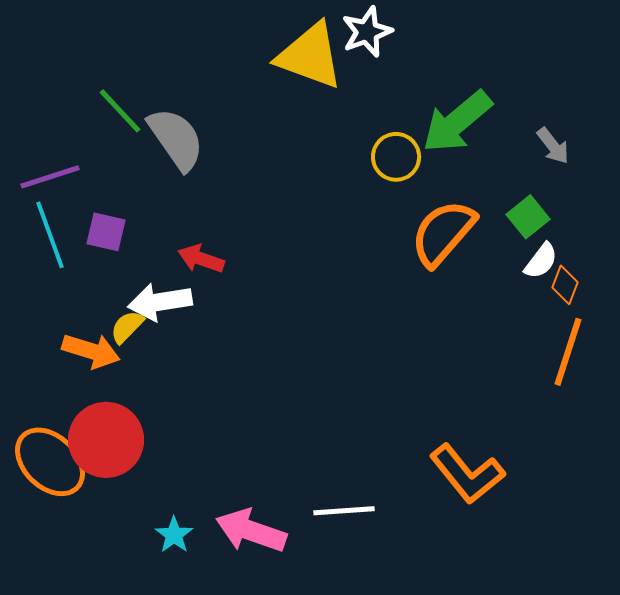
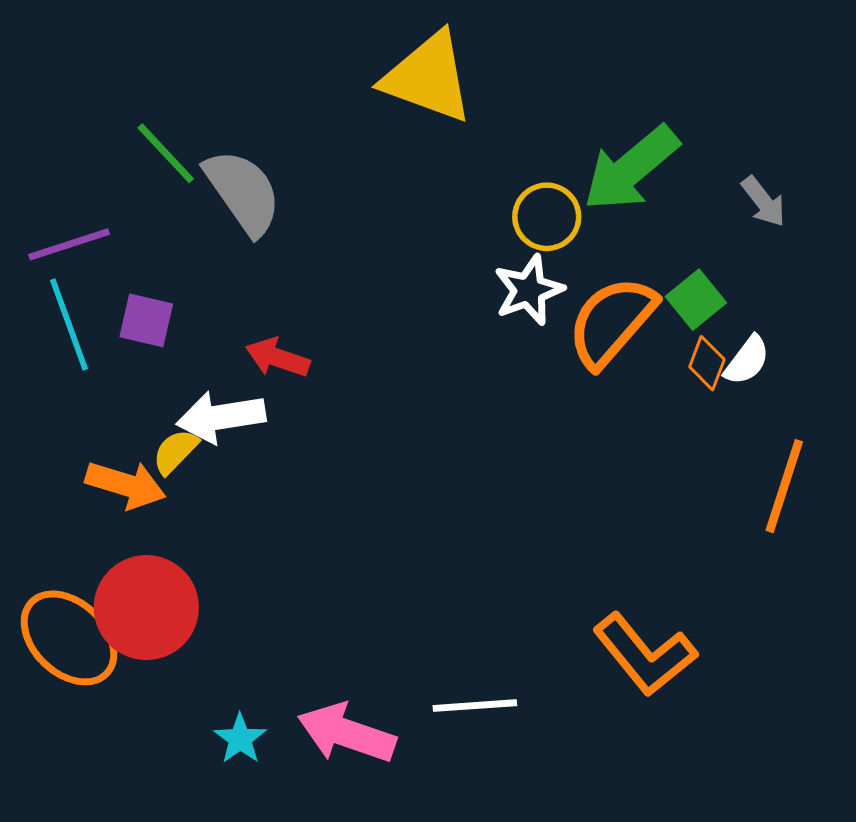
white star: (367, 32) -> (529, 290), moved
green square: (528, 217) -> (696, 300), moved
orange diamond: (565, 285) -> (707, 363), moved

